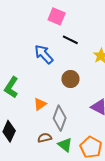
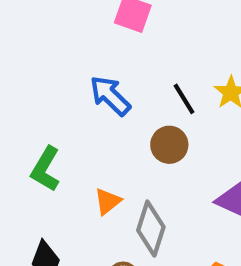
black line: (70, 40) -> (184, 99), moved, turned 35

